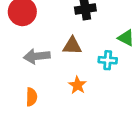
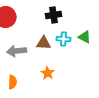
cyan cross: (108, 60) -> (64, 39), moved

